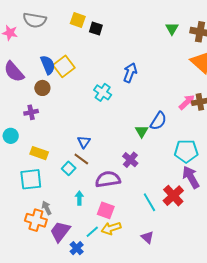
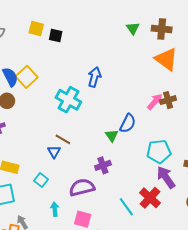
cyan cross: (103, 92) -> (68, 100), size x1.4
brown line: (81, 159) -> (63, 139), moved
purple cross: (130, 160) -> (103, 165), turned 35

